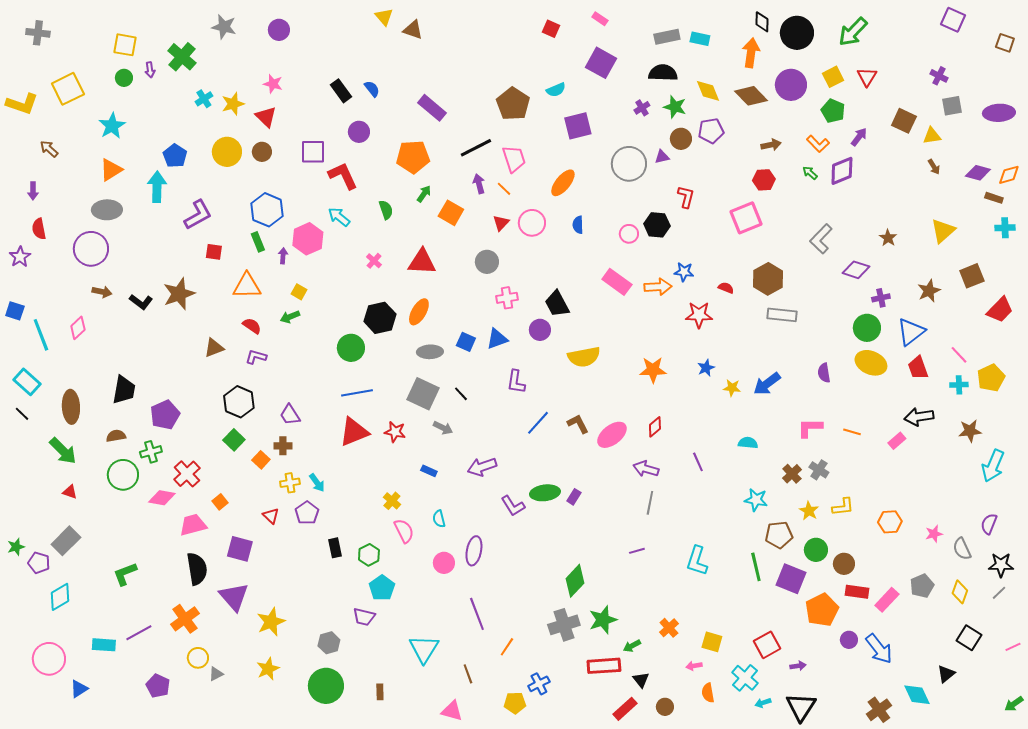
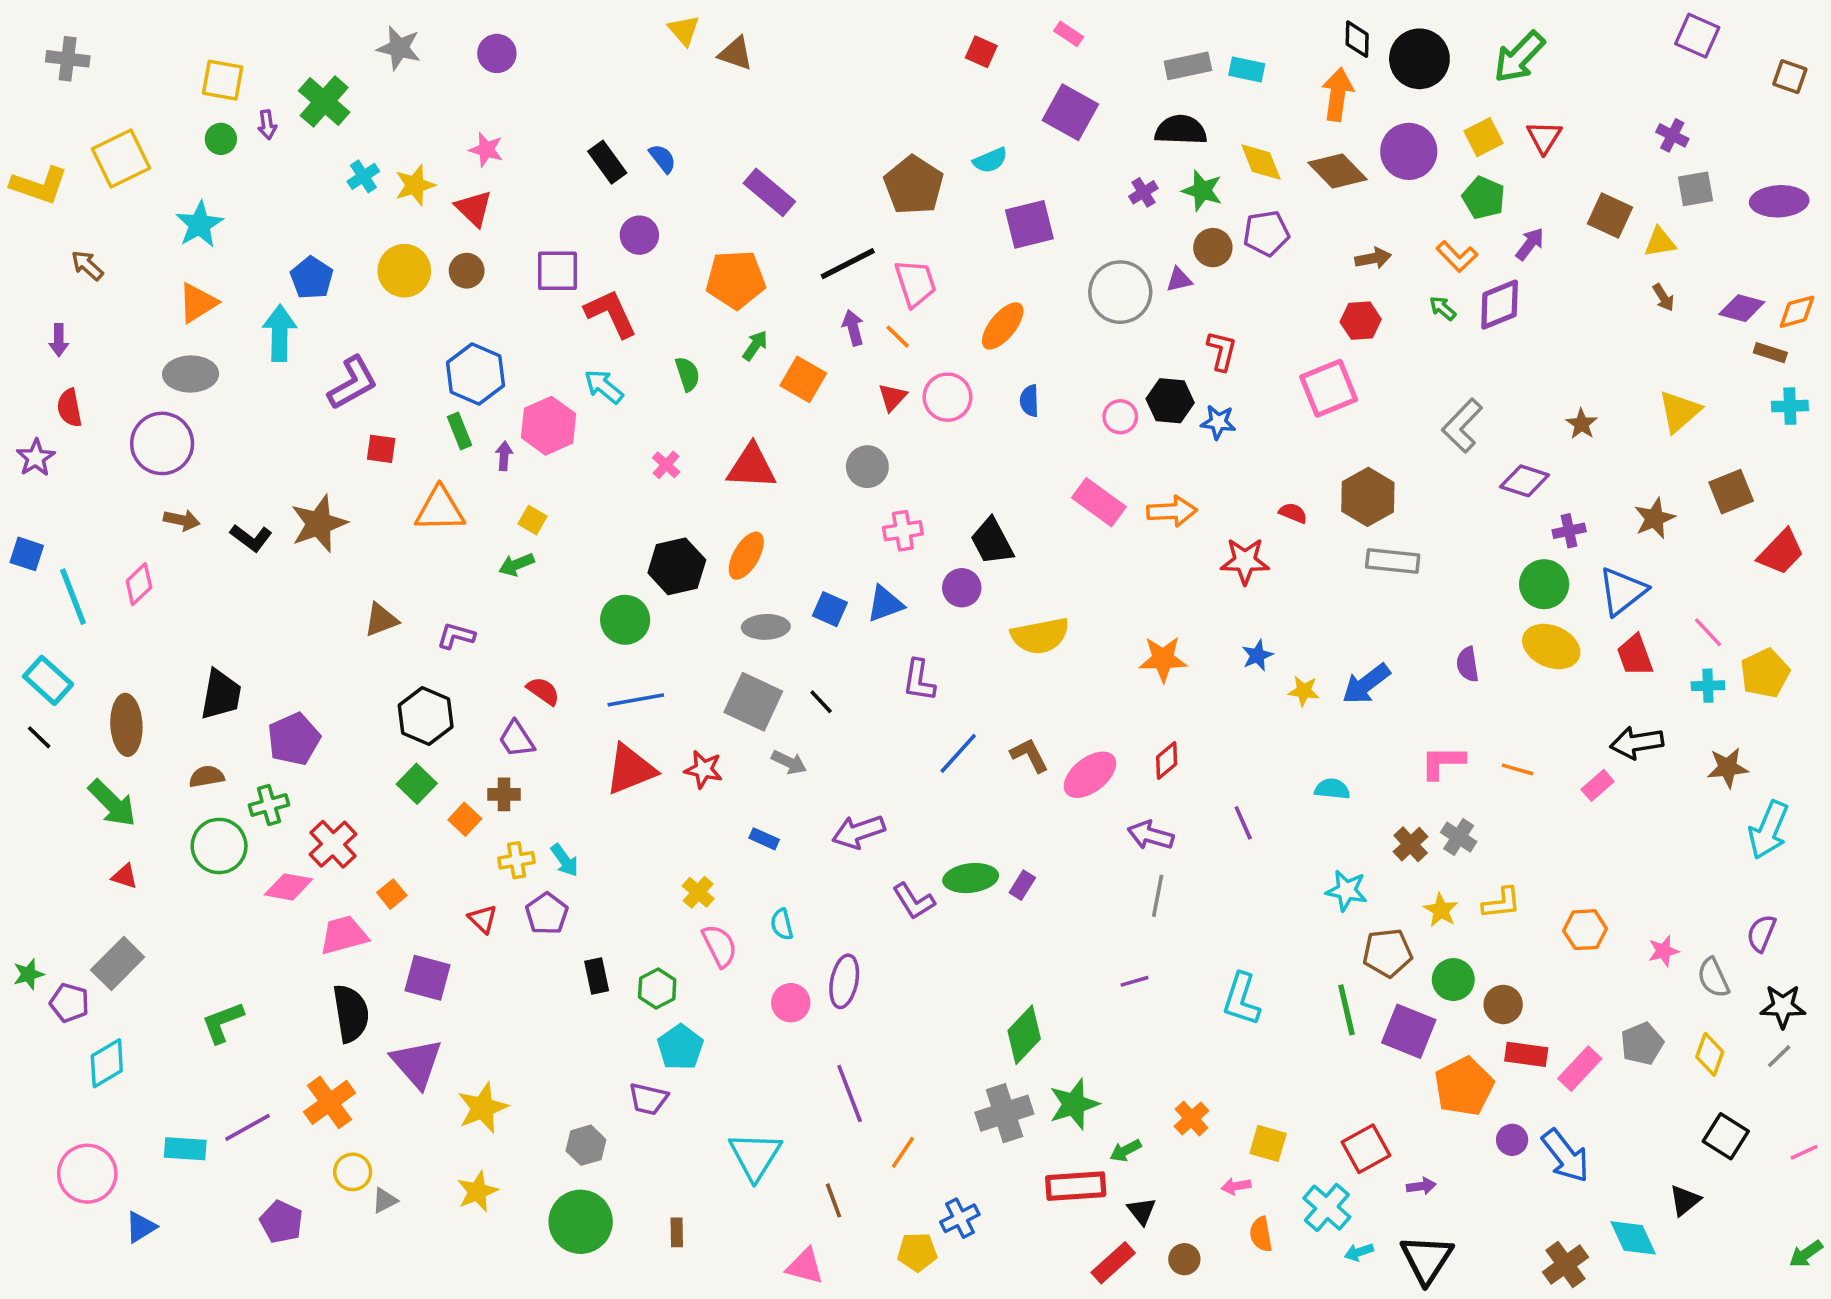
blue star: (684, 272) -> (1218, 422), moved
red semicircle: (252, 326) -> (543, 691), moved

